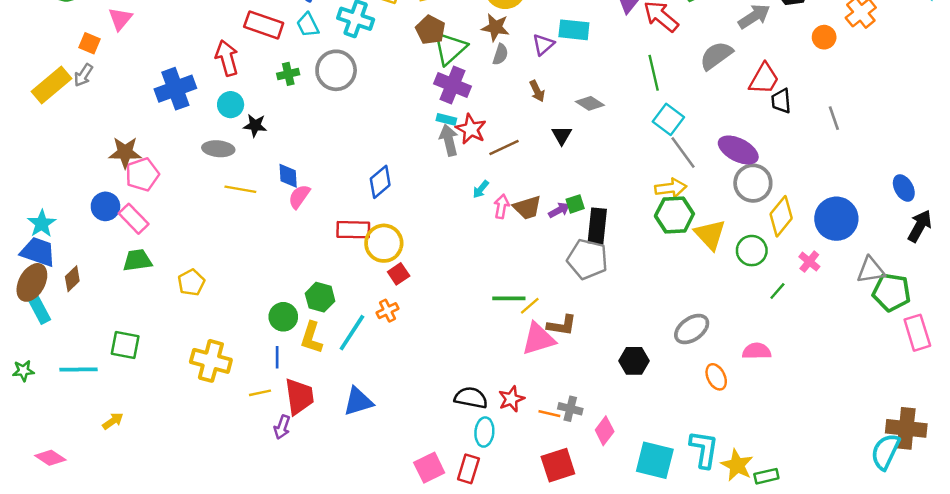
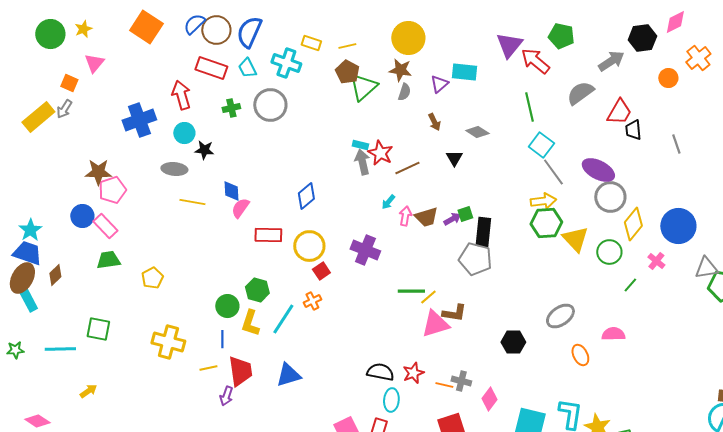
purple cross: (453, 85) -> (365, 250), moved
red rectangle: (353, 230) -> (268, 235), moved

